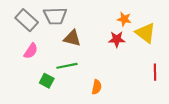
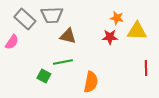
yellow triangle: (145, 33) -> (137, 31), turned -35
pink semicircle: (31, 51) -> (12, 42), moved
orange semicircle: (97, 87) -> (91, 82), size x1.5

